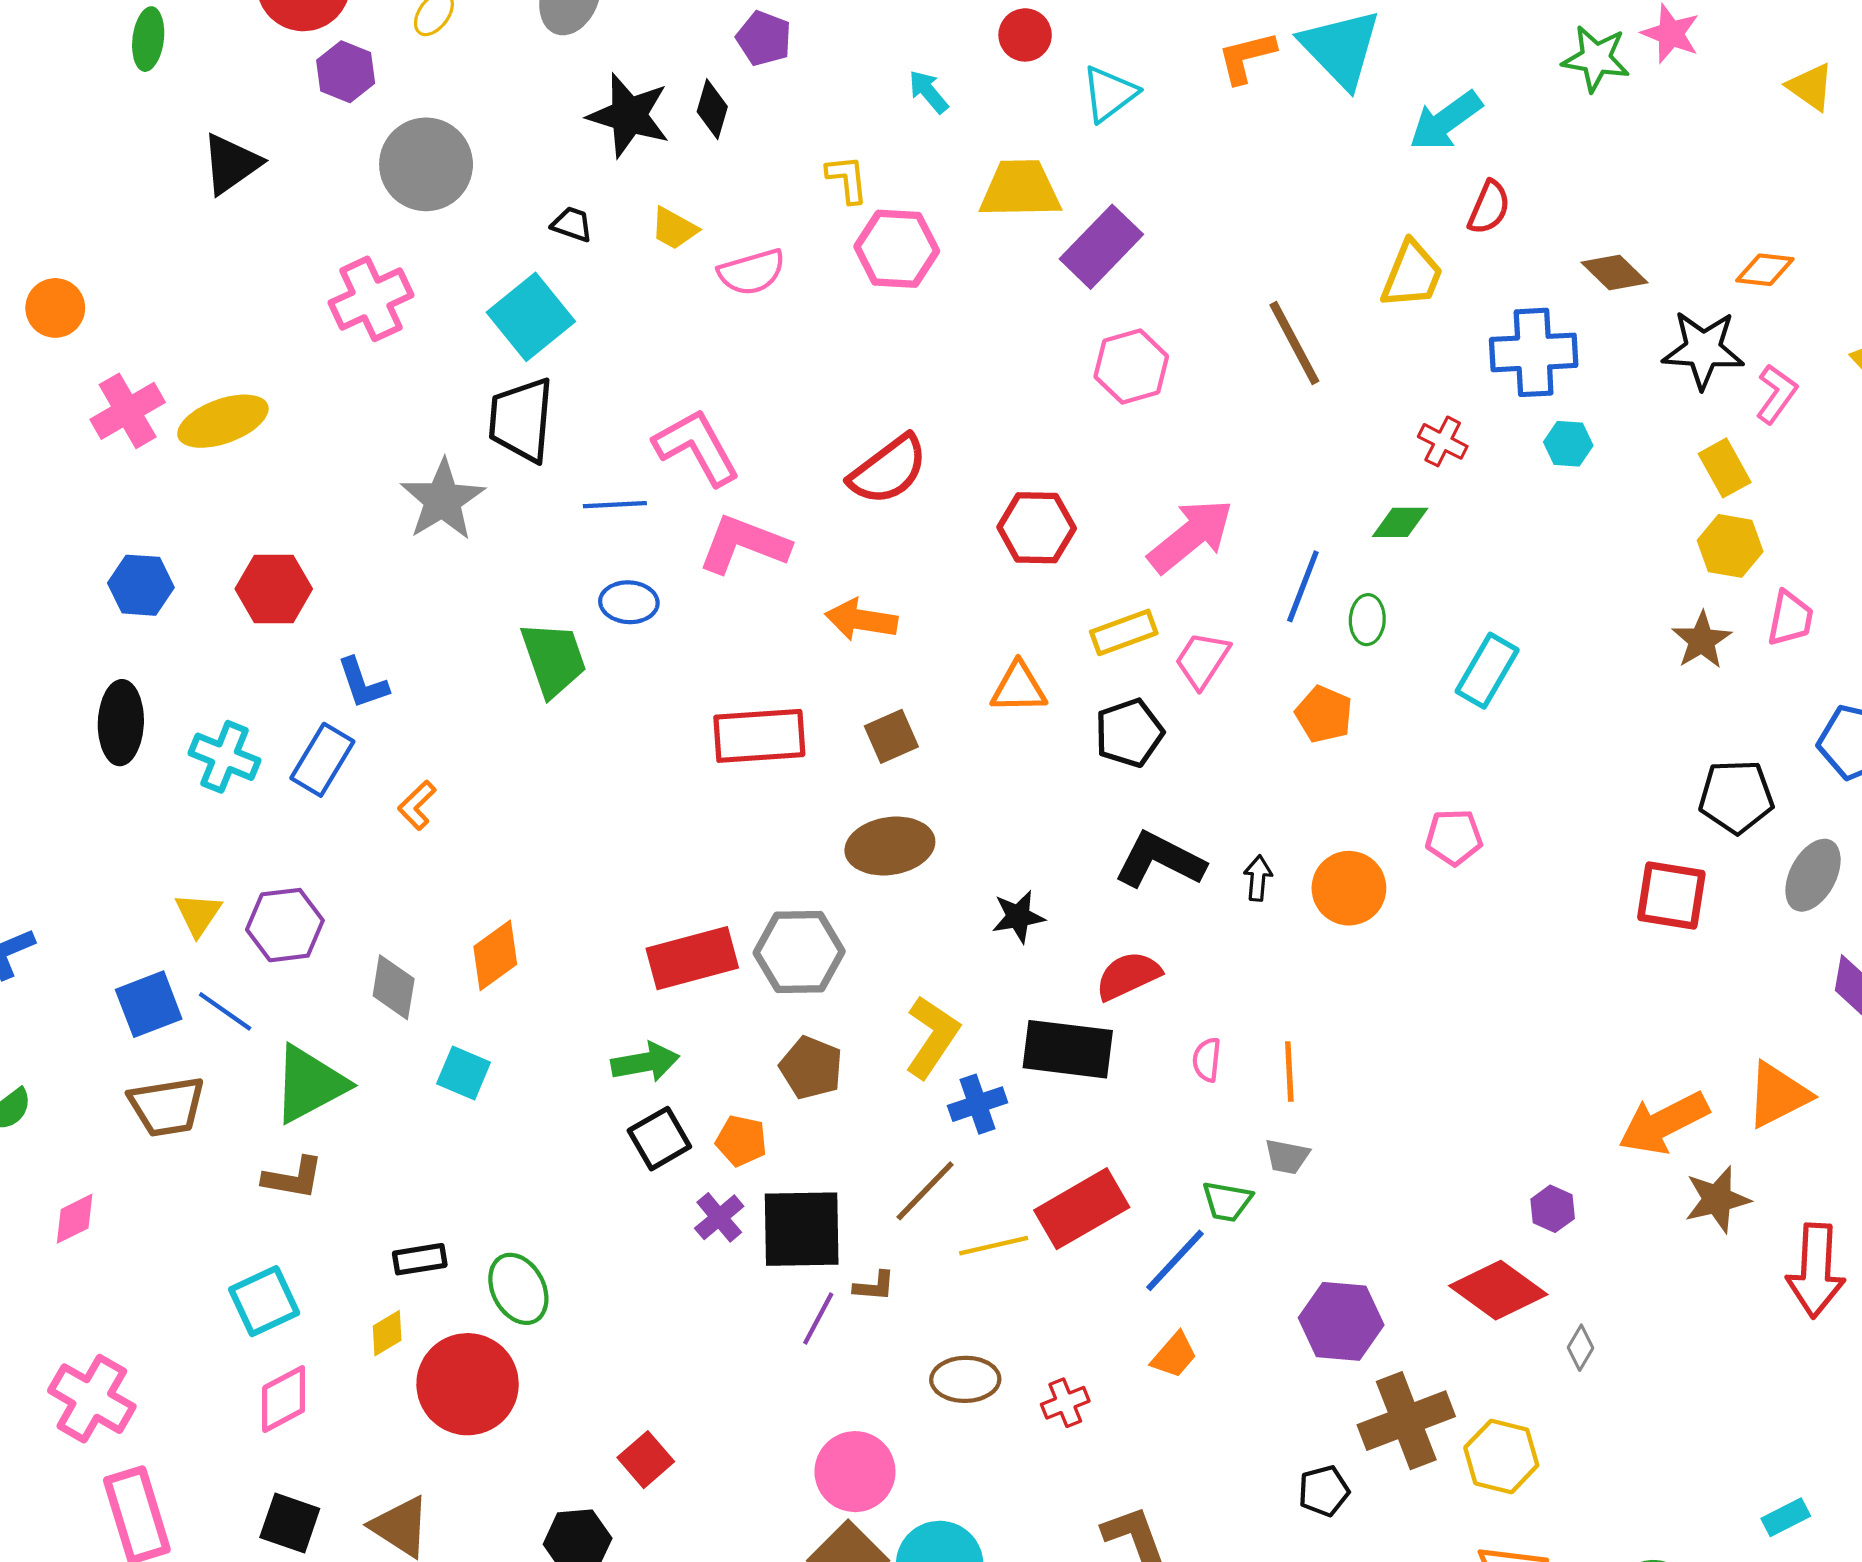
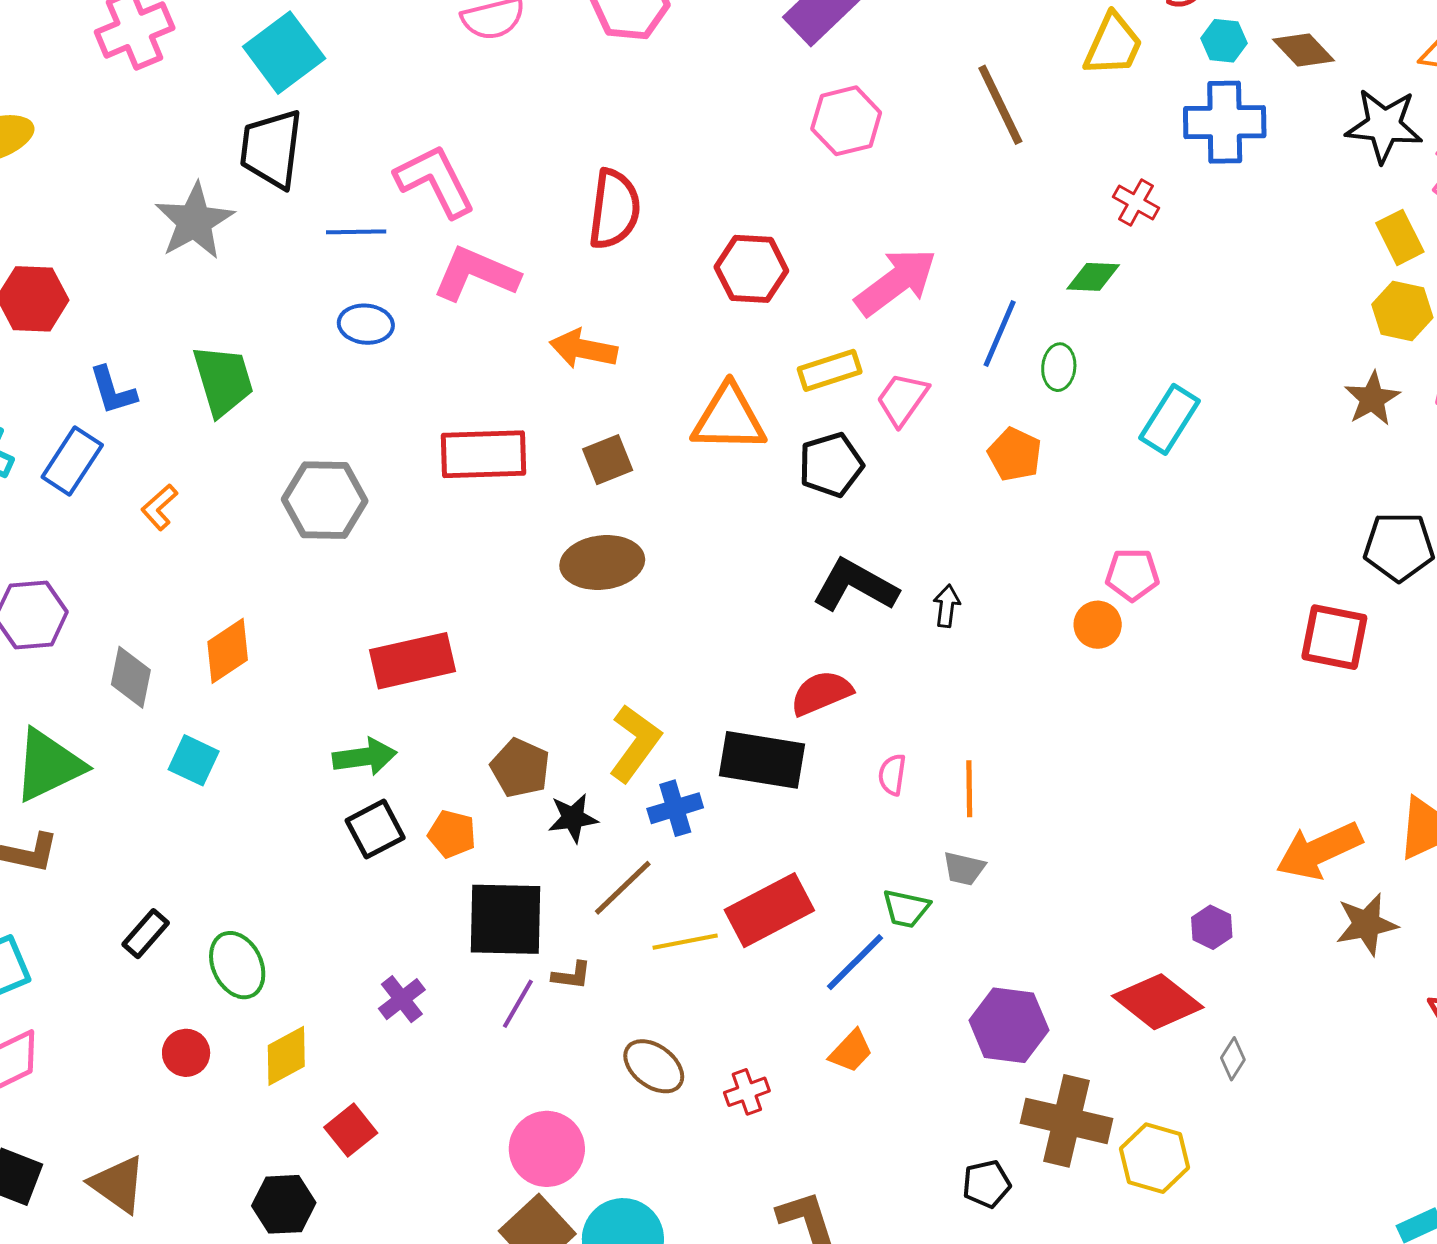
cyan hexagon: (1568, 444) -> (1224, 41), moved
red semicircle: (888, 470) -> (614, 209), turned -48
green trapezoid: (553, 659) -> (223, 380), moved
orange triangle: (1019, 688) -> (729, 418), size x1.4
orange circle: (1349, 888) -> (1098, 625), moved, size x0.7
black star: (1018, 917) -> (573, 818), moved
gray hexagon: (799, 952) -> (325, 500), moved
purple cross: (719, 1217) -> (402, 999), moved
black rectangle: (420, 1259) -> (146, 934), turned -42
yellow diamond: (387, 1333) -> (286, 1056), moved, size x1.4
brown ellipse: (965, 1379) -> (654, 1066), turned 36
red circle: (468, 1384) -> (186, 1053), size x0.5
brown cross: (1406, 1421) -> (1067, 1121), turned 32

